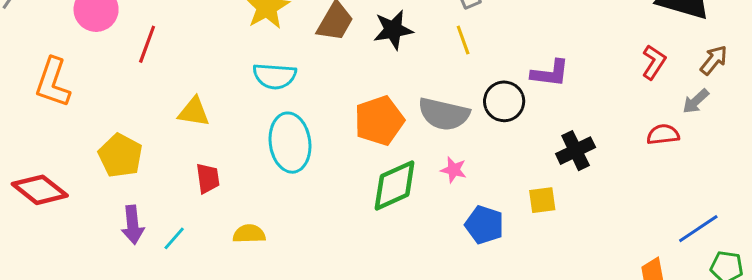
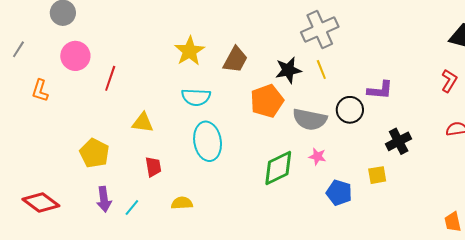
black star: (393, 30) -> (288, 70), moved
orange L-shape: (53, 83) -> (40, 91), moved, size x0.7
orange pentagon: (379, 121) -> (267, 101), moved
red diamond: (40, 190) -> (41, 203), moved

